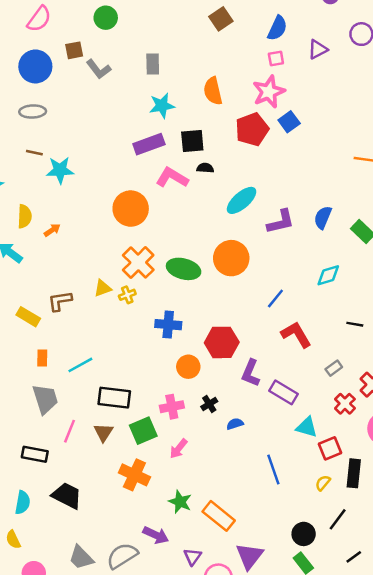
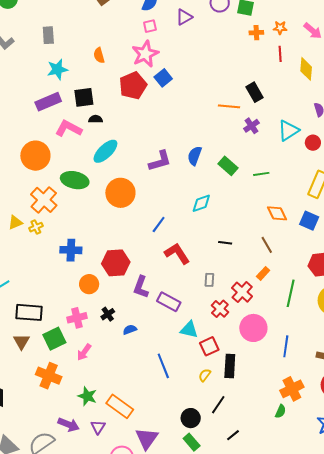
orange semicircle: (213, 91) -> (99, 55), size x0.7
cyan ellipse: (242, 200) -> (105, 151), moved
green ellipse: (184, 269) -> (75, 180), moved
gray rectangle: (334, 368) -> (209, 280), turned -48
purple triangle: (193, 557) -> (98, 427), moved

